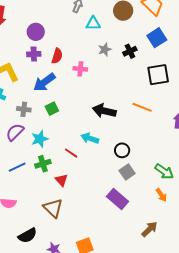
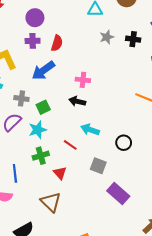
black cross: (130, 51) -> (133, 39), turned 32
pink cross: (80, 69) -> (83, 80), moved
green square: (52, 109) -> (43, 107), moved
black arrow: (104, 111) -> (77, 101), moved, size x0.7
blue line: (17, 167) -> (15, 173), moved, turned -72
gray square: (127, 172) -> (98, 166), moved, turned -35

